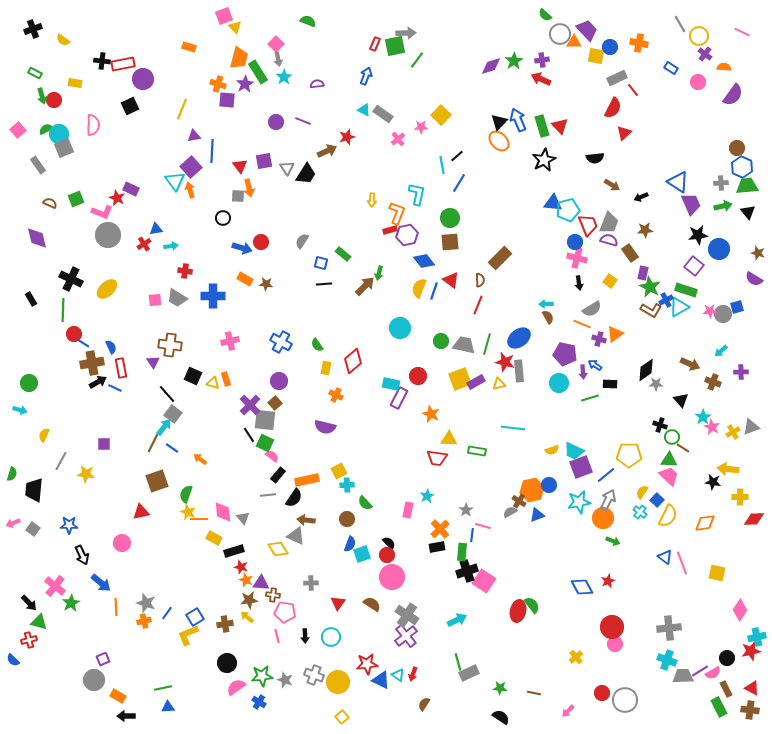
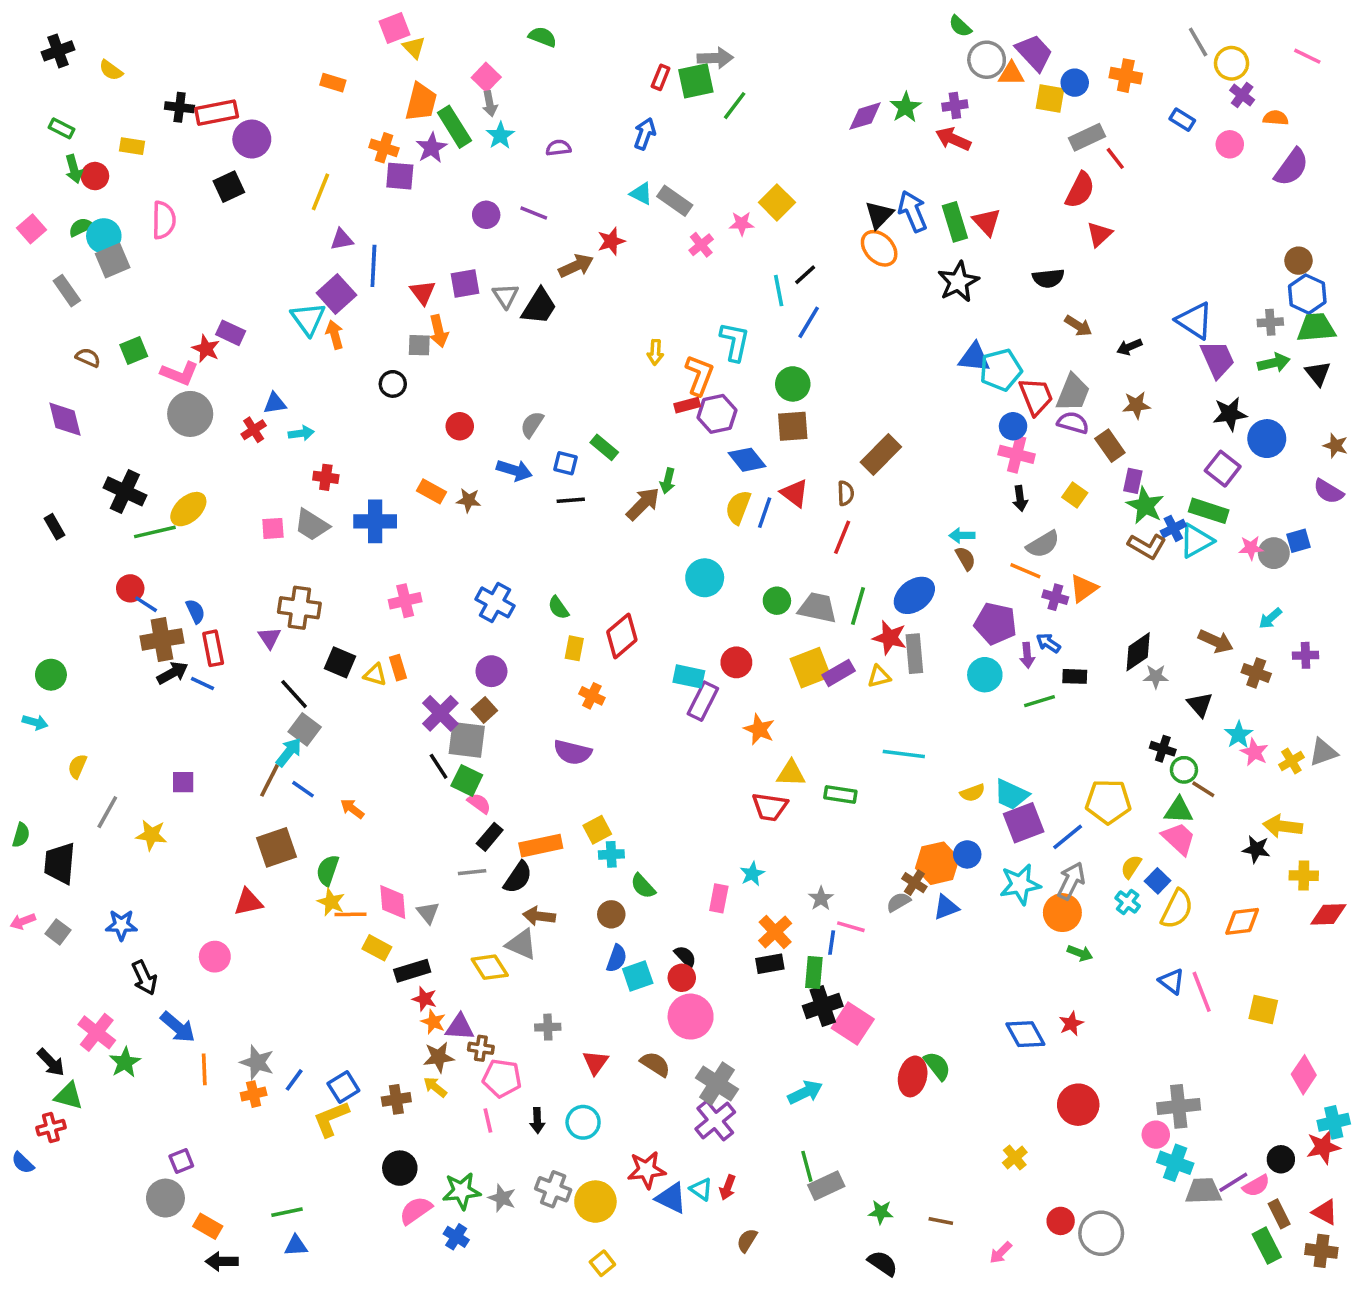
blue arrow: (242, 248) -> (514, 470), moved
green line: (63, 310) -> (155, 532), moved, turned 75
pink circle: (615, 644) -> (1156, 1135), moved

